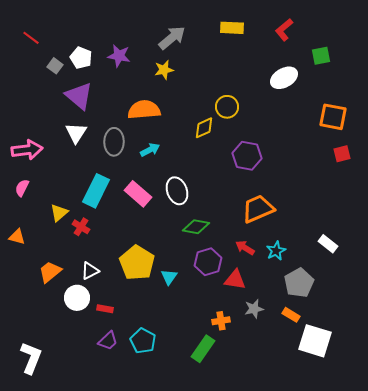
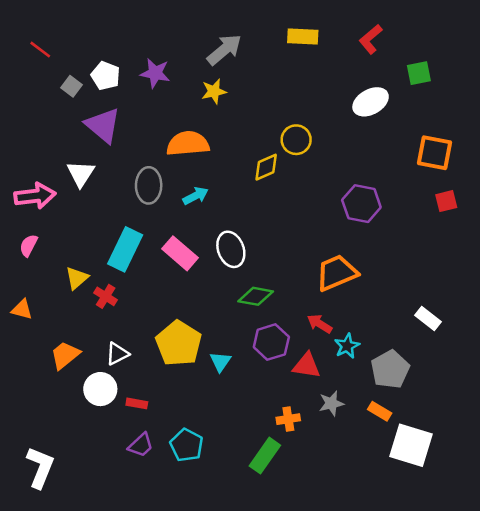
white triangle: (76, 133) -> (81, 174), moved
purple hexagon: (247, 156) -> (361, 204), moved
cyan star: (276, 251) -> (347, 346), moved

